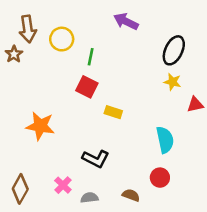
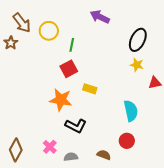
brown arrow: (28, 29) -> (22, 23), turned -30
red square: (87, 87) -> (69, 69), turned 36
orange star: (40, 126) -> (61, 100), moved

